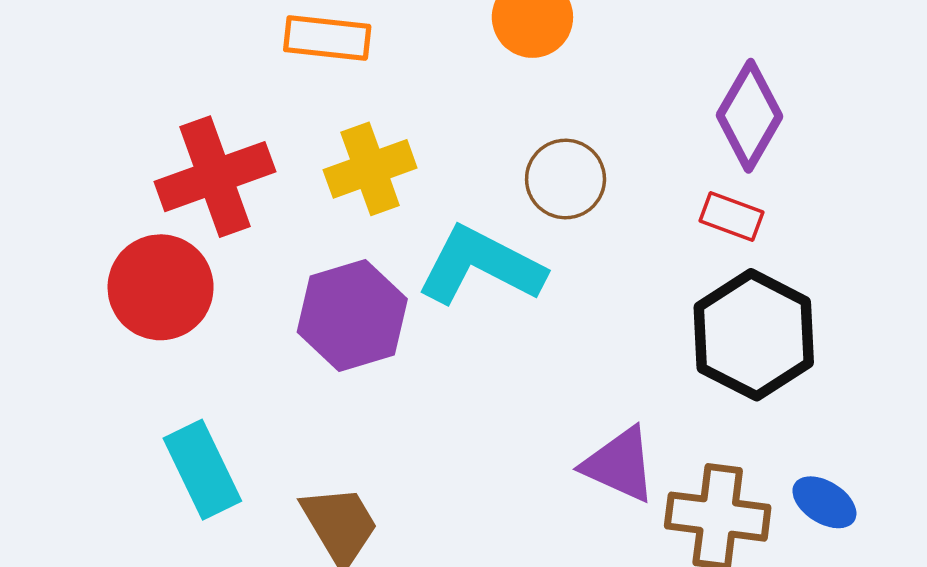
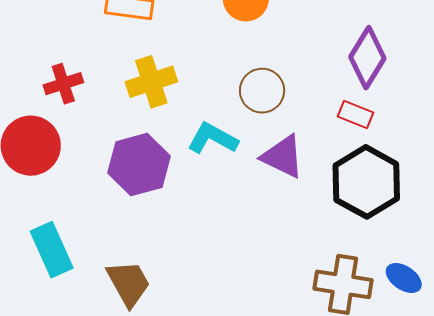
red cross: (215, 177) -> (63, 84), size x0.6
cyan L-shape: (481, 266) -> (213, 138), size x0.7
purple triangle: (620, 465) -> (283, 157), moved

